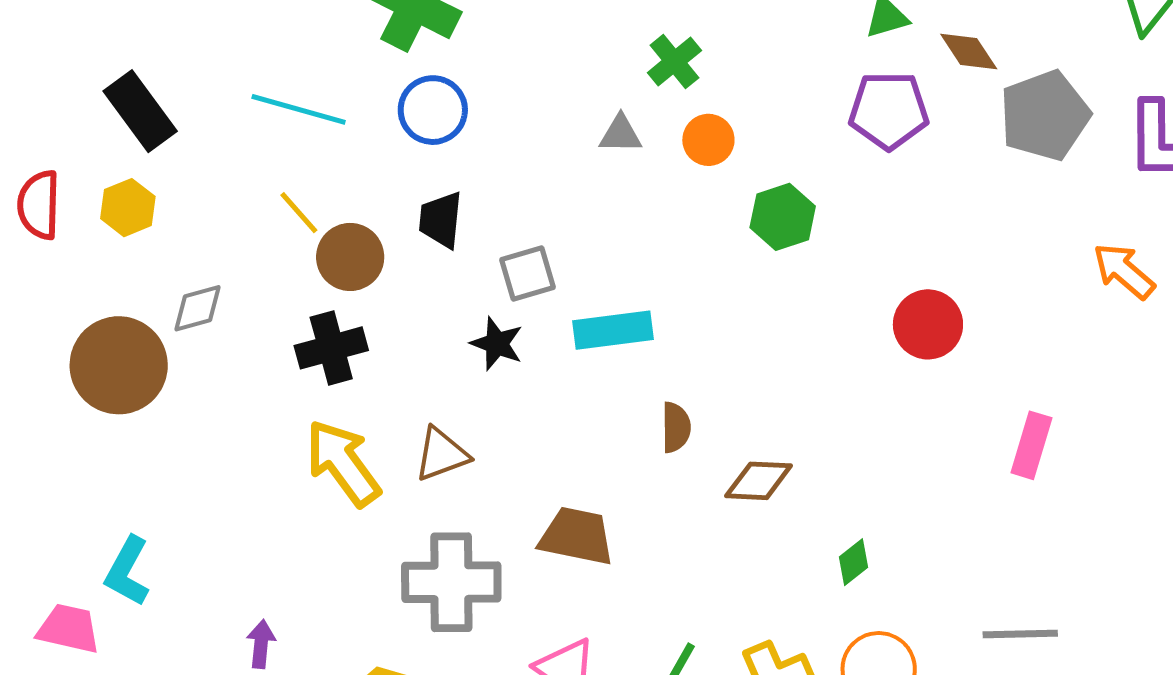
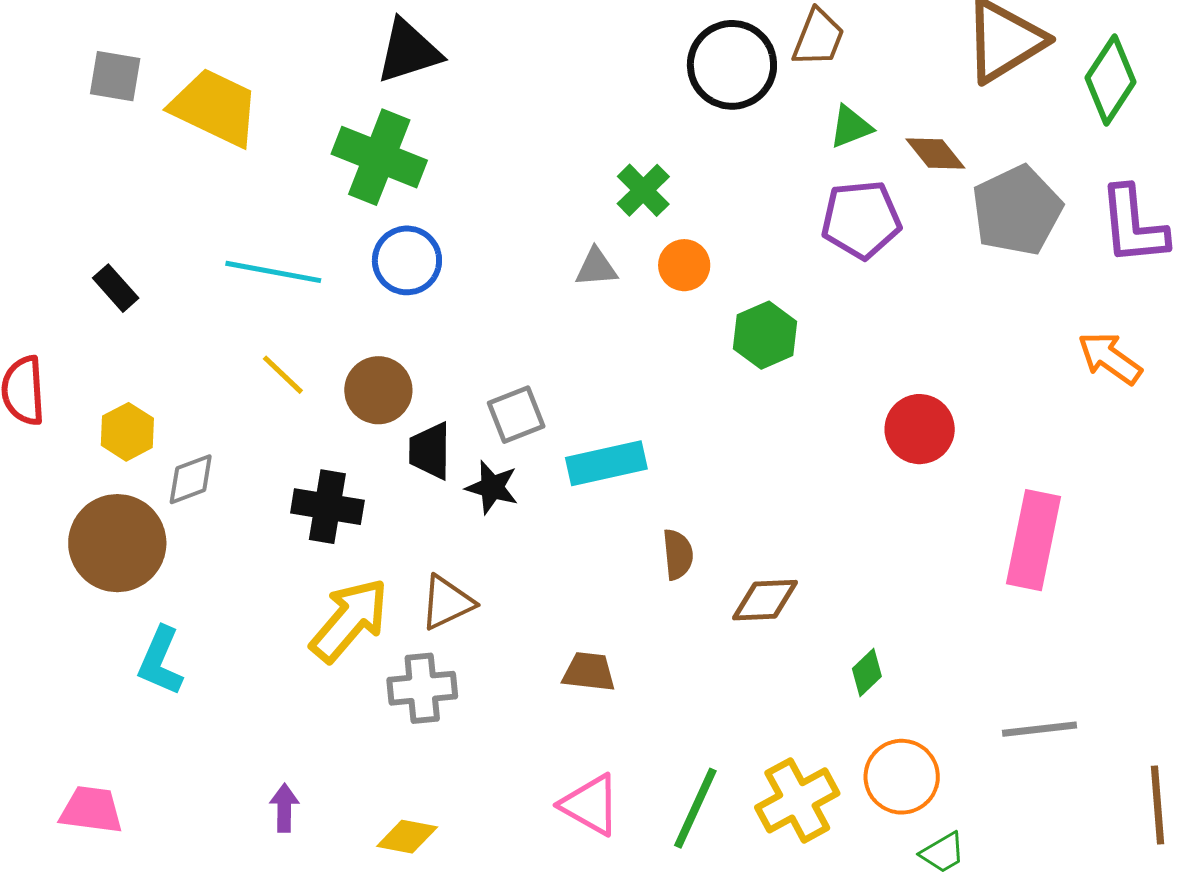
black rectangle: (140, 111) -> (116, 288), size x0.6
yellow hexagon: (128, 208) -> (127, 432), moved
black trapezoid: (441, 220) -> (430, 451), moved
brown circle: (350, 257) -> (378, 390), moved
black cross: (331, 348) -> (327, 507), turned 30
pink rectangle: (1031, 445) -> (1034, 540), size x1.5
yellow arrow: (343, 463) -> (349, 620), turned 82
brown trapezoid: (577, 536) -> (589, 672), size x0.7
cyan L-shape: (127, 571) -> (160, 661), moved
gray cross: (451, 582) -> (422, 688), moved, size x0.7

